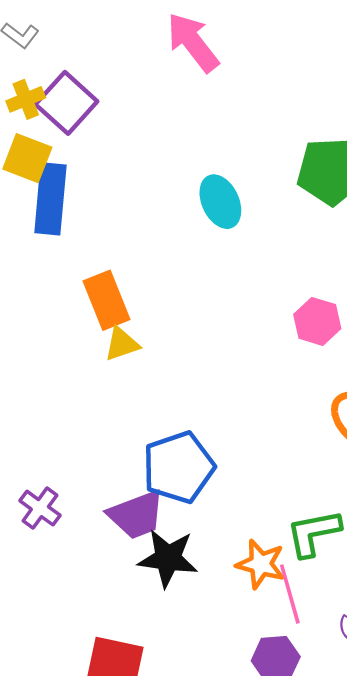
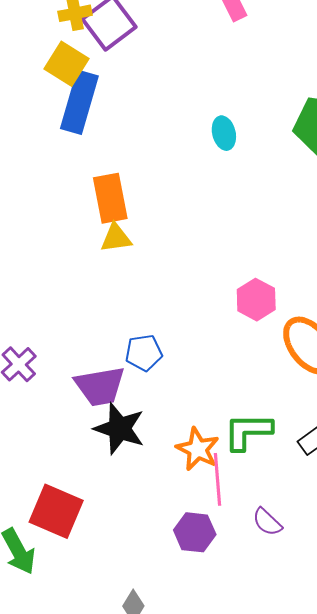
cyan ellipse: (220, 202) -> (224, 133), size x0.7
pink hexagon: (317, 321) -> (256, 300), moved
blue pentagon: (178, 467) -> (144, 353), size x0.6

